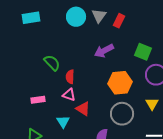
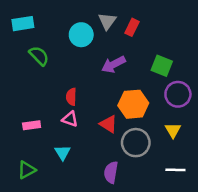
cyan circle: (76, 17) -> (81, 35), moved
green semicircle: (52, 63) -> (39, 56), moved
red triangle: (83, 109) -> (108, 124), moved

